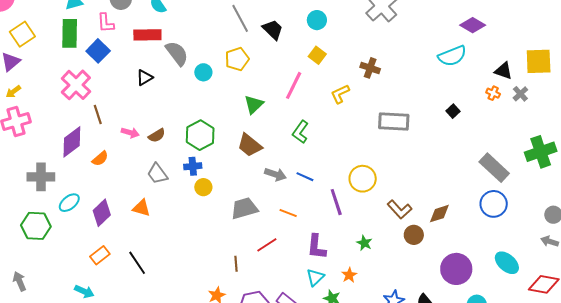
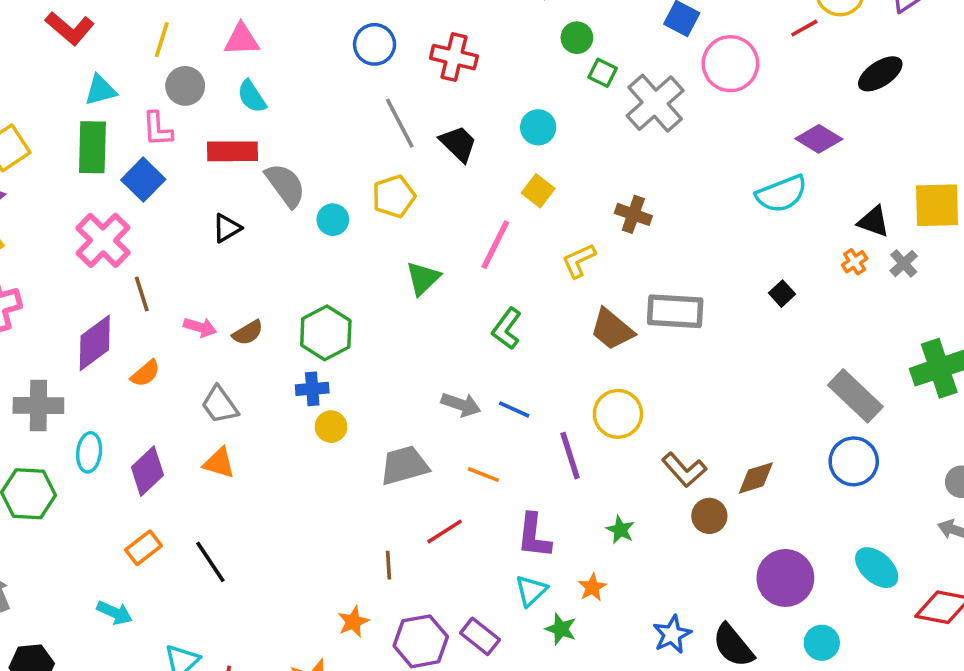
orange cross: (493, 93) -> (855, 262), turned 32
brown trapezoid: (250, 145) -> (612, 329), moved
gray trapezoid: (157, 174) -> (220, 405), moved
cyan ellipse: (69, 203) -> (89, 452), turned -45

